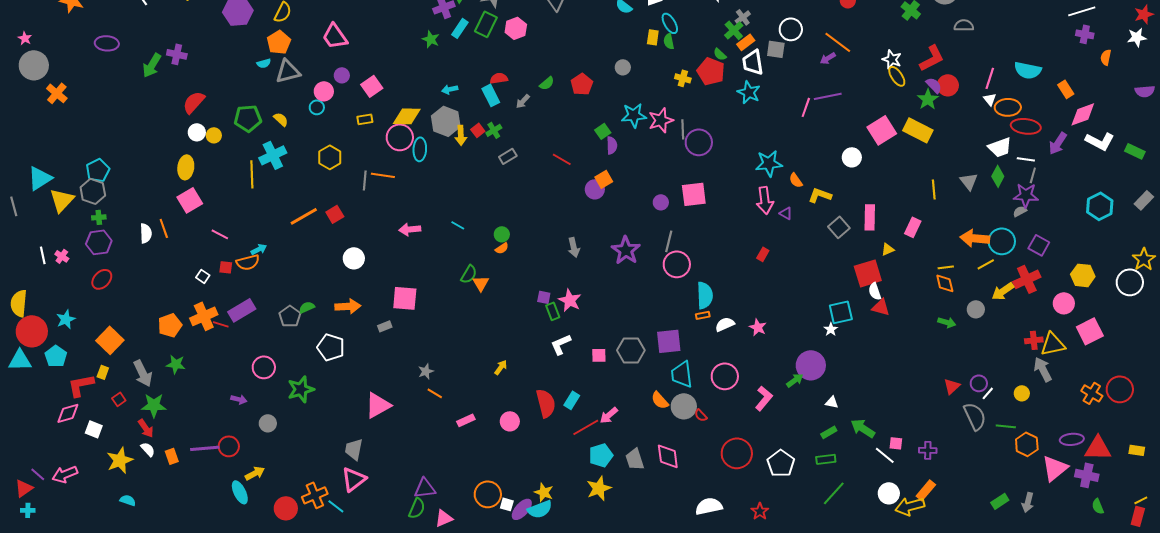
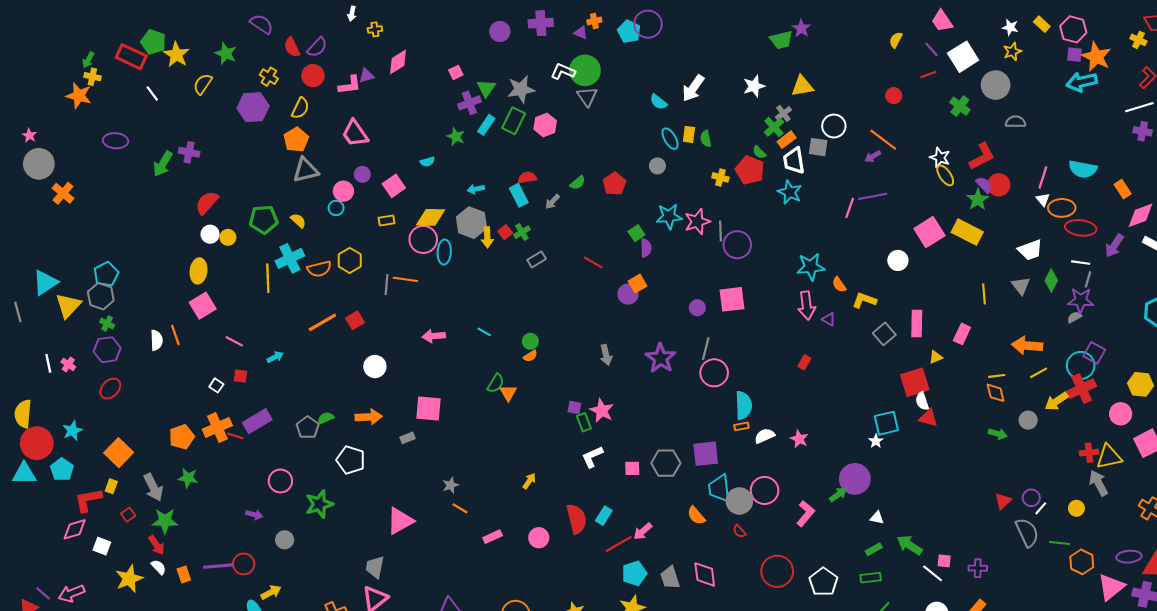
cyan ellipse: (670, 23) -> (670, 139), moved
cyan semicircle: (264, 63) -> (427, 162), moved
white trapezoid: (1000, 147) -> (1030, 250), moved
green cross: (99, 217) -> (107, 323), turned 32
cyan circle: (1002, 241) -> (1081, 365), moved
orange semicircle: (248, 262) -> (319, 269), moved
gray circle: (684, 406) -> (739, 501), moved

